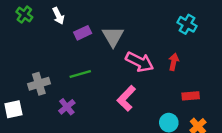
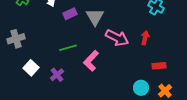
gray cross: (39, 84) -> (16, 39), moved
pink L-shape: (126, 98) -> (91, 61), moved
white square: (13, 109) -> (31, 68), moved, turned -35

